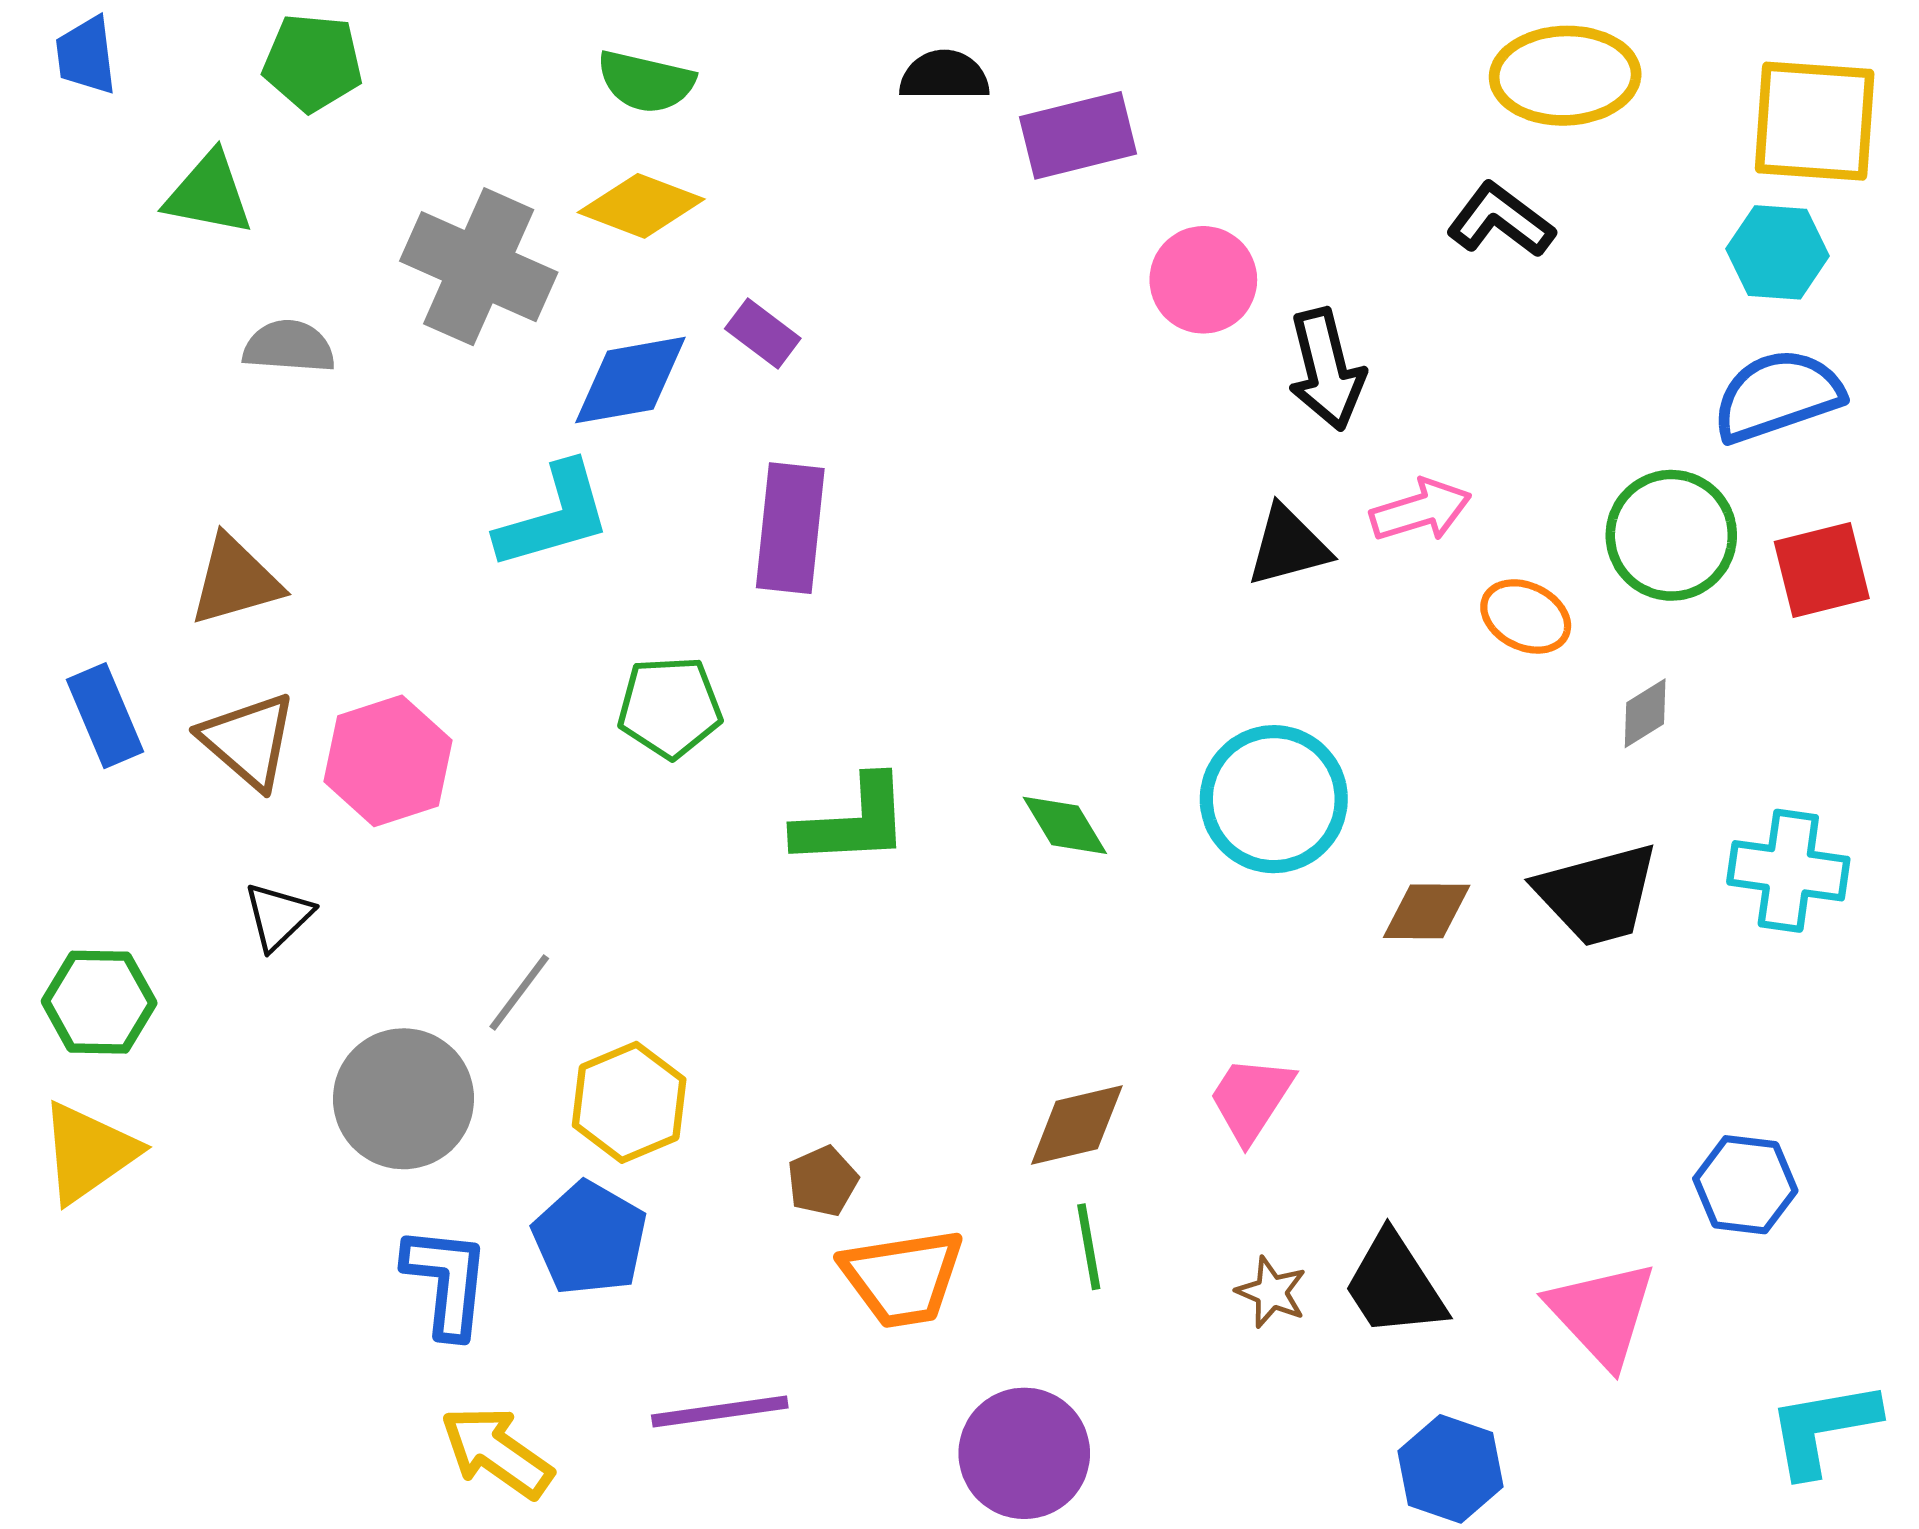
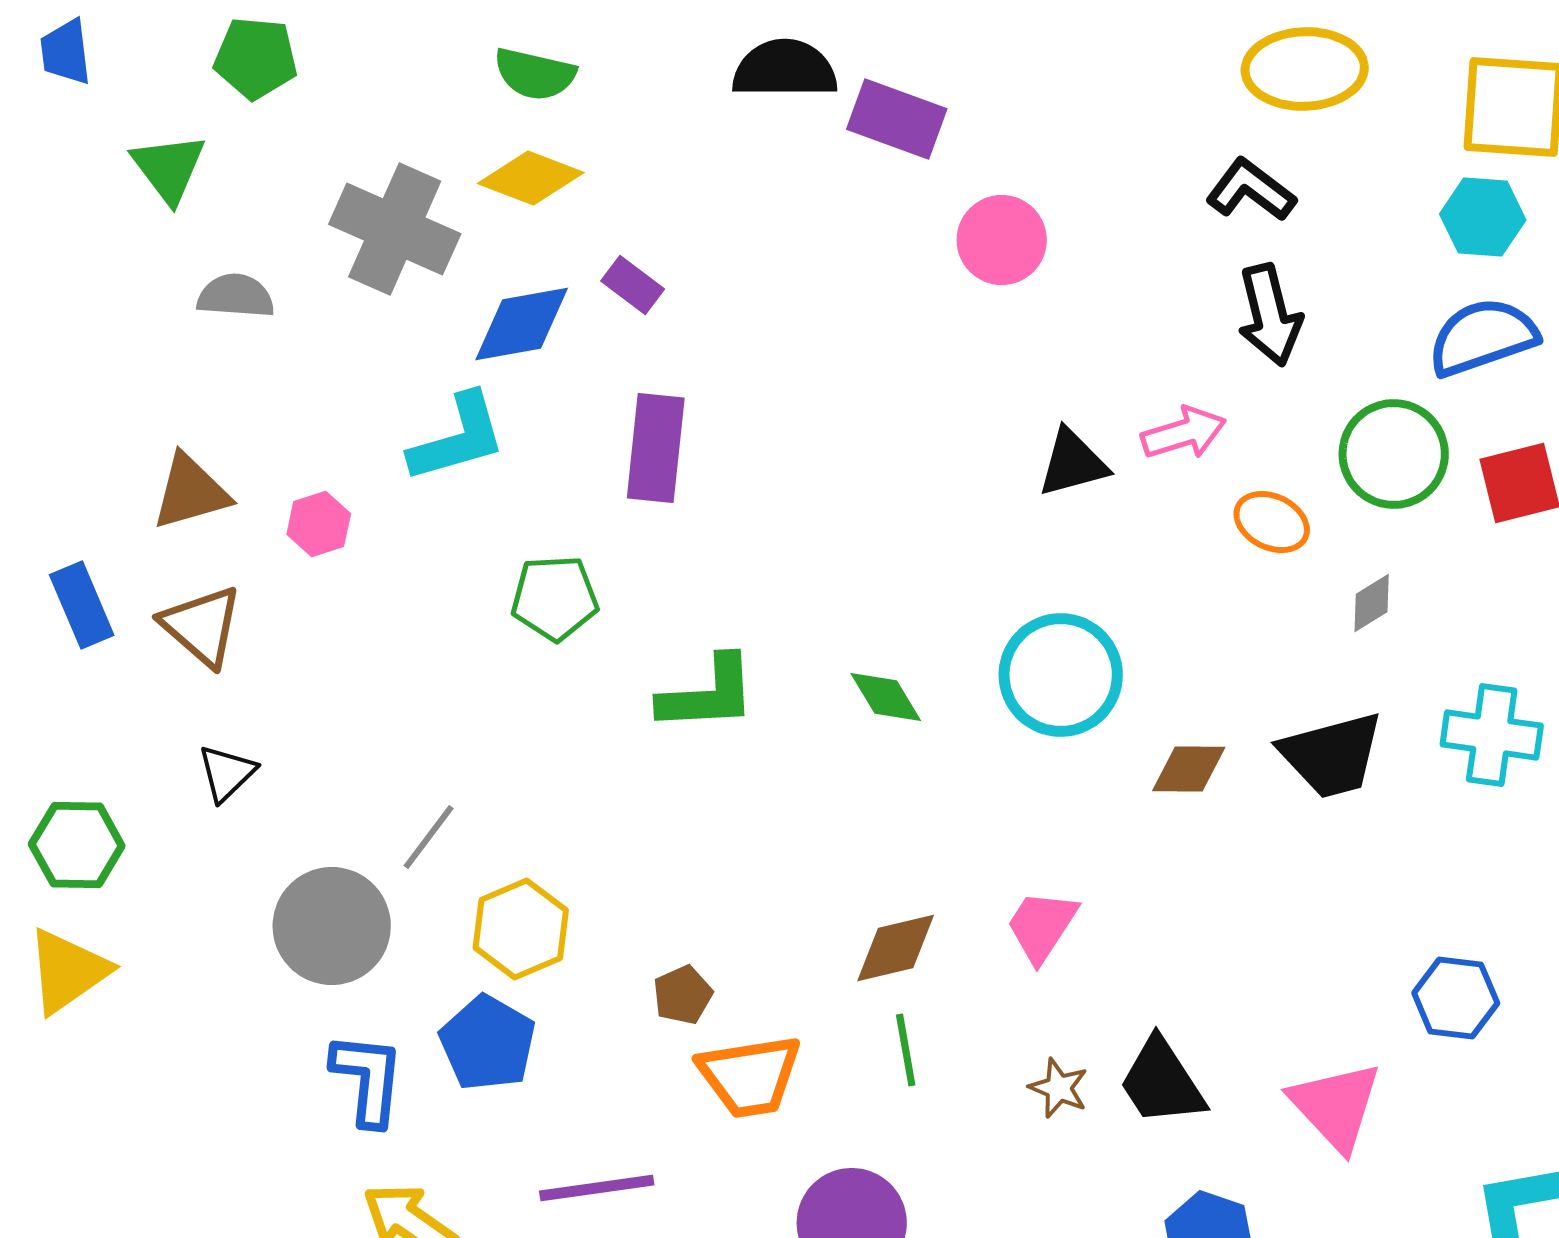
black semicircle: (944, 76) -> (785, 69), size x1.4
purple rectangle: (1078, 135) -> (897, 119), turned 34
green triangle: (209, 194) -> (169, 168), turned 42
black arrow: (1326, 369) -> (1270, 315), moved
pink hexagon: (388, 761) -> (319, 524), moved, size x0.6

